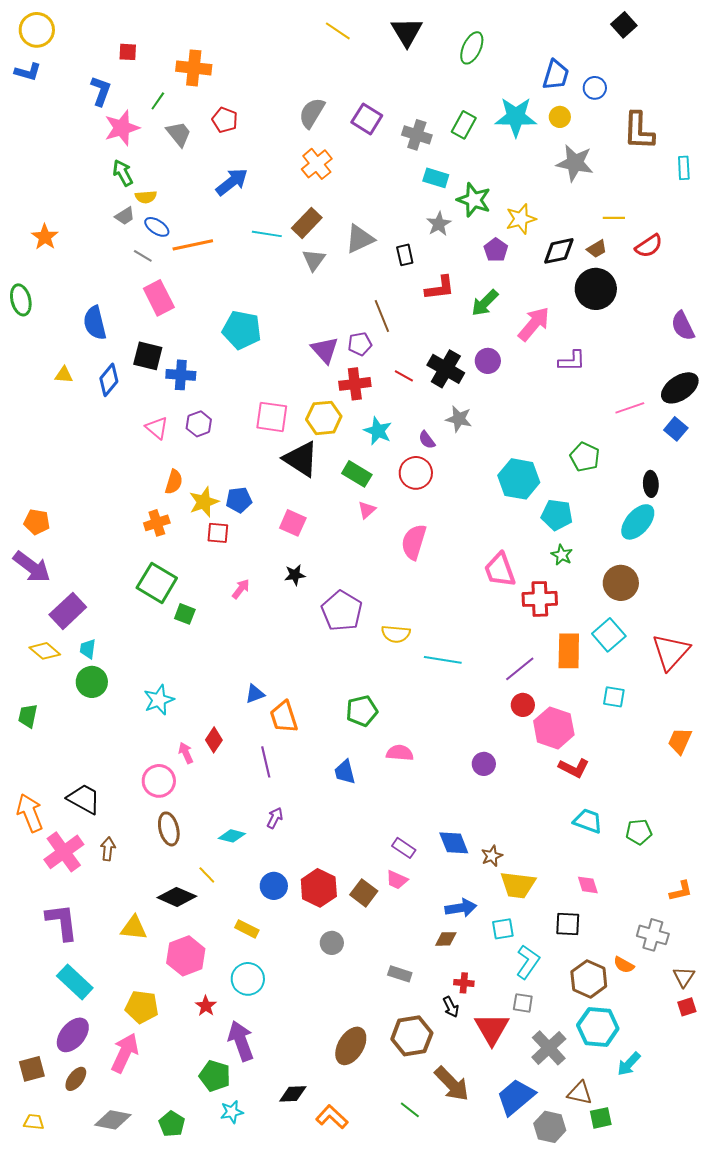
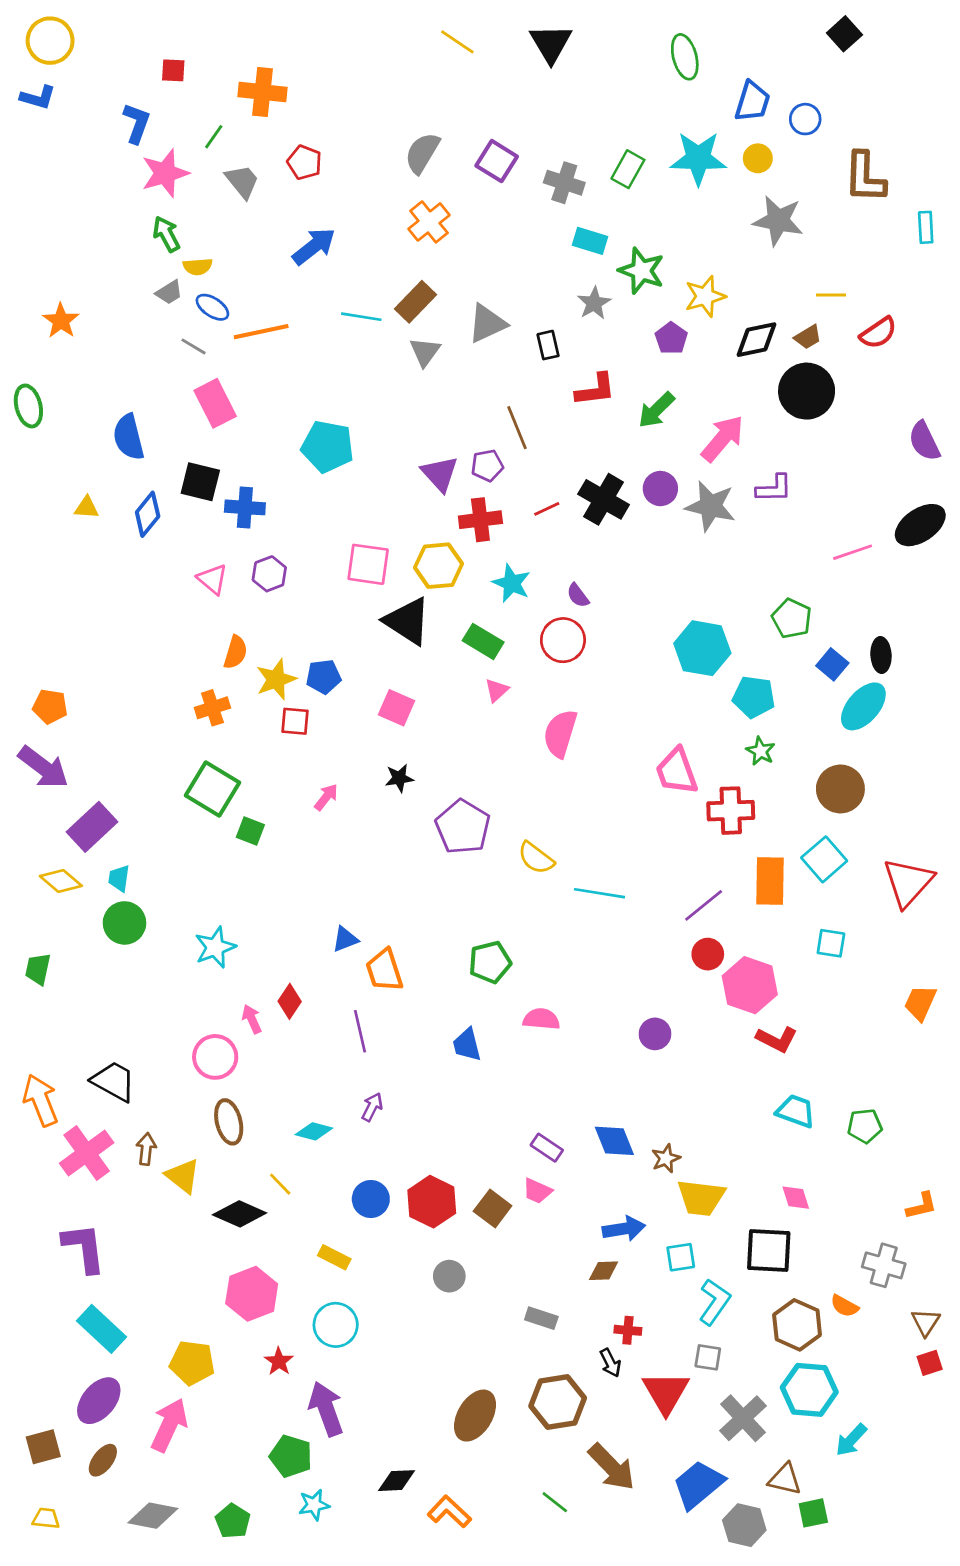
green ellipse: (472, 48) -> (685, 57), moved, turned -40
red line: (404, 376) -> (547, 509), turned -54
gray star: (459, 419) -> (710, 506), moved, size x1.4
blue square: (676, 429) -> (832, 664), moved
yellow semicircle: (396, 634) -> (536, 858), turned 32
black square: (568, 924) -> (769, 1250), size x1.4
yellow triangle: (134, 928) -> (183, 1176), moved, turned 32

